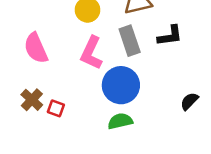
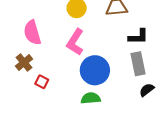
gray rectangle: (130, 41) -> (138, 64), moved
brown cross: (32, 100) -> (24, 63), moved

